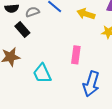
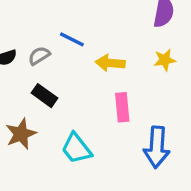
yellow arrow: (86, 14) -> (110, 63), moved
black rectangle: (22, 29) -> (44, 96), moved

